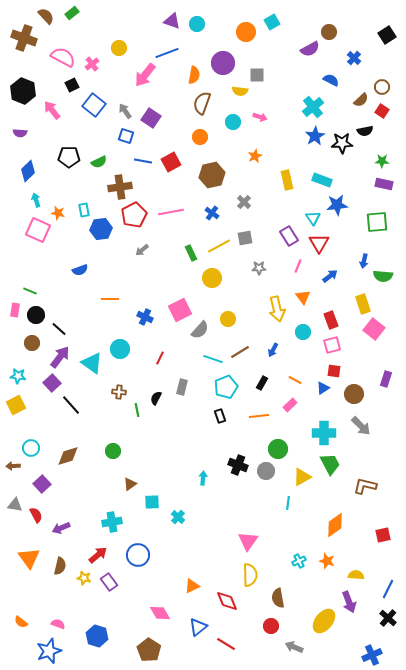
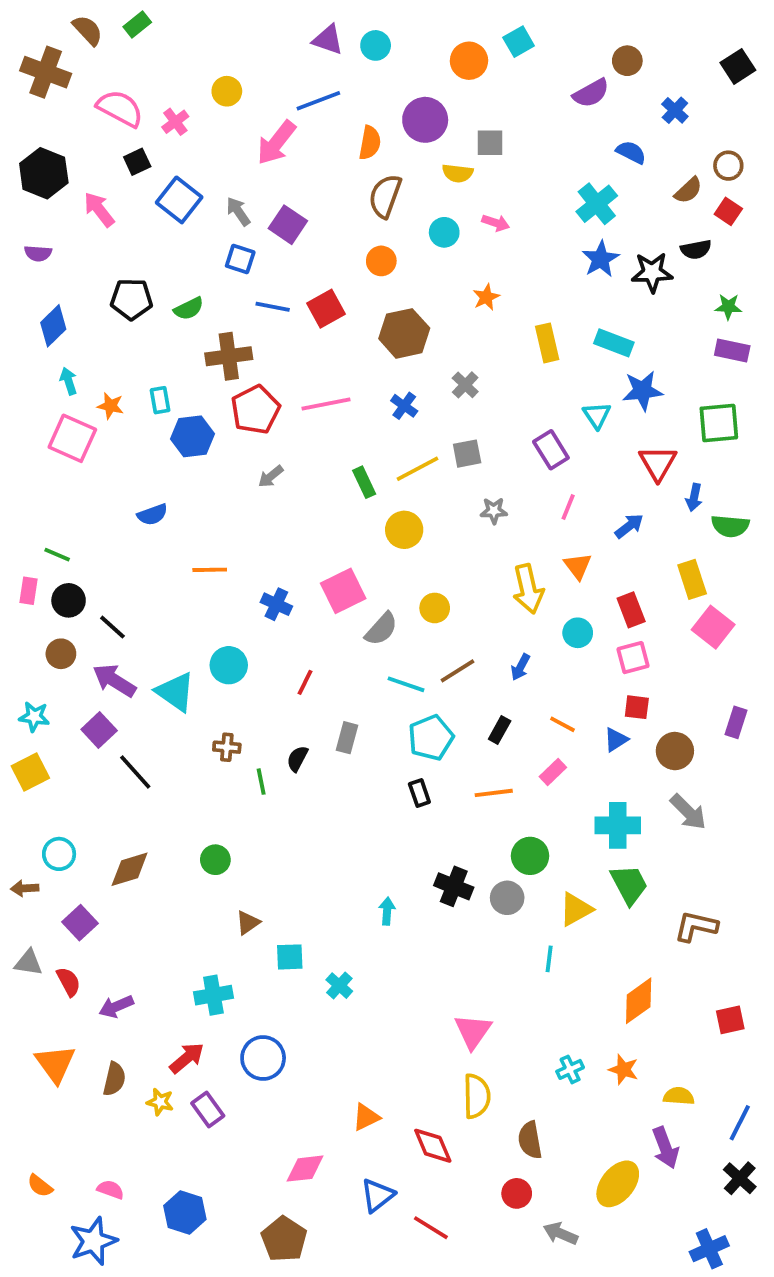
red triangle: (319, 243) -> (658, 463), moved
purple arrow: (60, 357) -> (114, 680), turned -95
pink diamond: (160, 613) -> (305, 1169), turned -65

